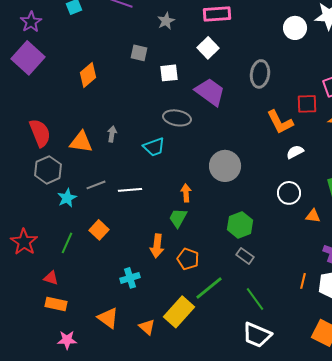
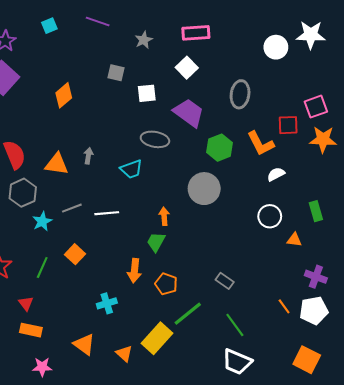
green hexagon: (240, 225) -> (220, 148), moved
red triangle: (51, 278) -> (26, 303), turned 35
orange line: (303, 281) -> (284, 306), turned -49

